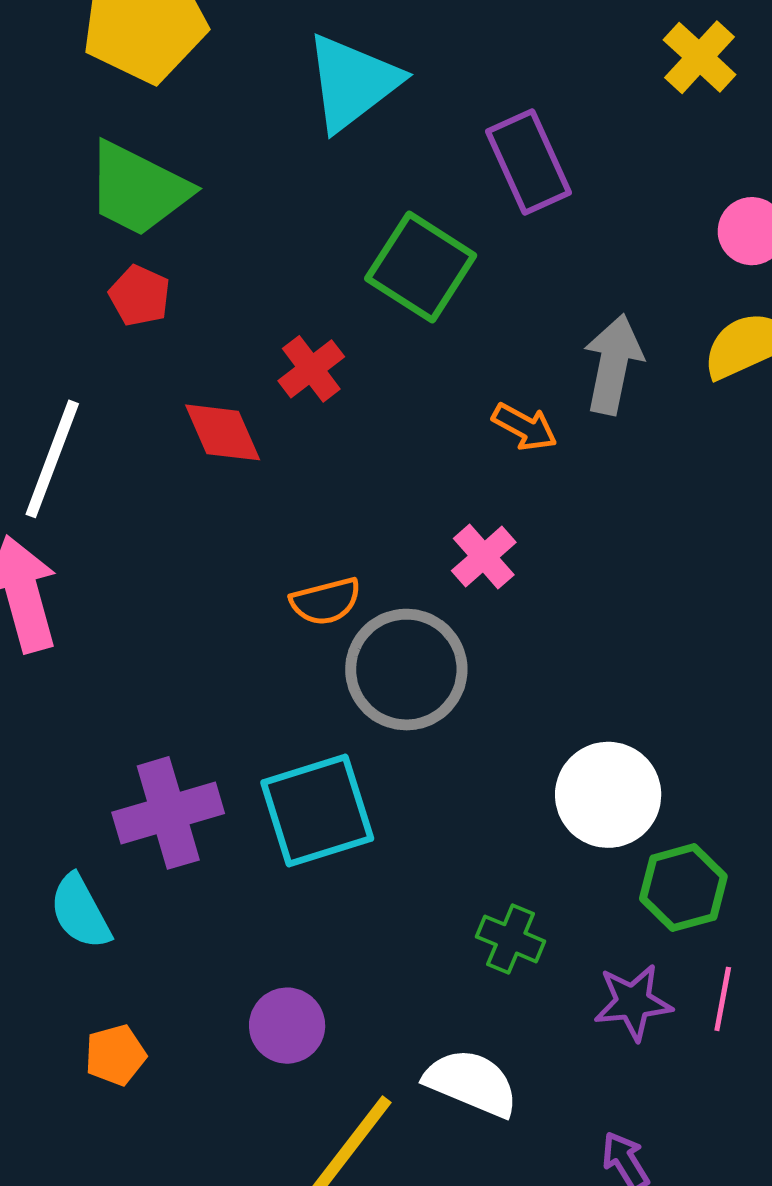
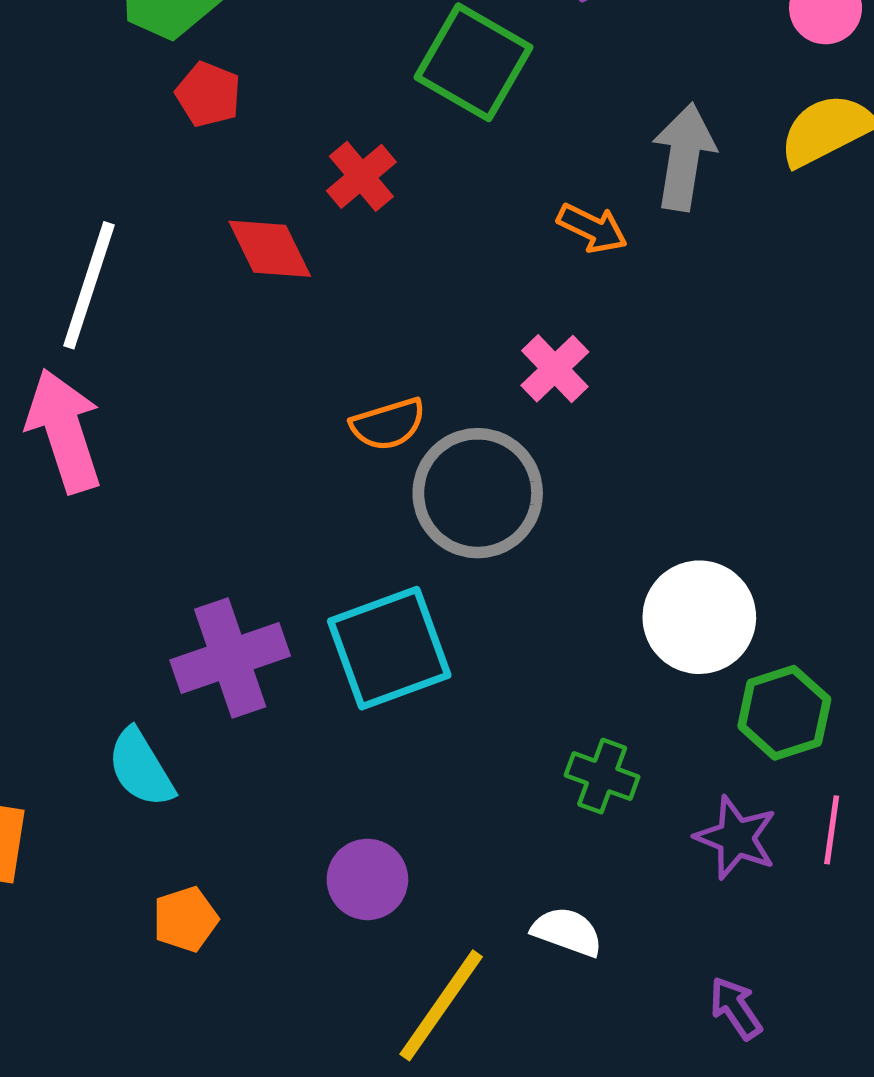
red pentagon: (140, 296) -> (208, 94), moved
purple star: (633, 1002) -> (736, 838), turned 30
white semicircle: (471, 1083) -> (567, 932), size x0.7

